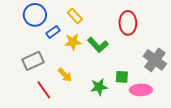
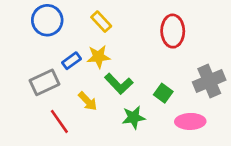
blue rectangle: (53, 32) -> (72, 61), moved
green L-shape: (98, 45) -> (119, 84), moved
gray cross: (155, 60) -> (209, 81), turned 30
green square: (122, 77) -> (163, 93), moved, turned 32

